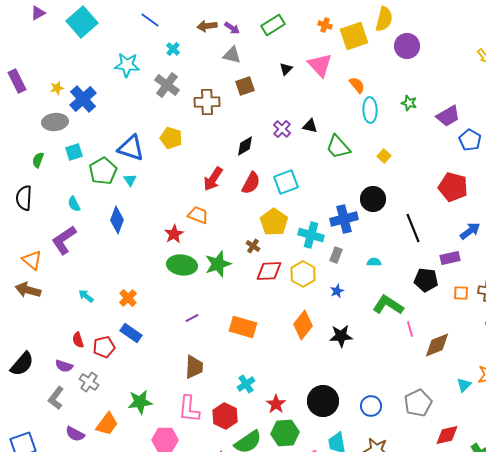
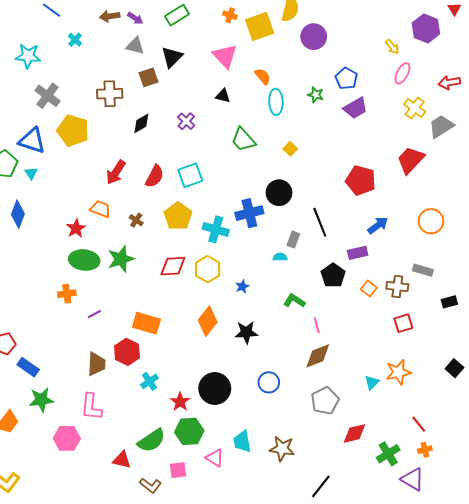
black triangle: (286, 69) -> (172, 57), moved, size x1.6
gray cross: (167, 85) -> (47, 96), moved
black triangle: (310, 126) -> (223, 96), moved
yellow pentagon: (171, 138) -> (73, 130), size x1.4
blue pentagon: (470, 140) -> (346, 78), moved
black diamond: (245, 146) -> (141, 123), moved
brown cross: (253, 246) -> (136, 220), moved
gray rectangle: (336, 255) -> (293, 240), moved
black pentagon: (426, 280) -> (333, 275), turned 30
orange square: (461, 293) -> (369, 289), turned 35
orange cross: (128, 298) -> (67, 294), moved, turned 36
green L-shape: (388, 305) -> (294, 301), size x0.7
blue rectangle: (131, 333) -> (28, 367), moved
brown diamond: (437, 345) -> (318, 356), moved
black circle: (323, 401) -> (215, 389), moved
blue circle: (371, 406) -> (269, 382), moved
red hexagon: (225, 416) -> (127, 352), moved

